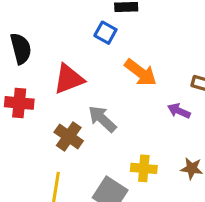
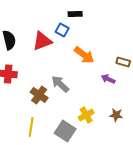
red triangle: (69, 79) -> (42, 41), moved
yellow cross: (144, 168) -> (86, 115), turned -35

